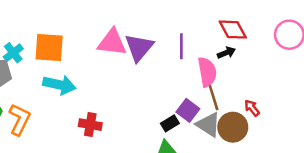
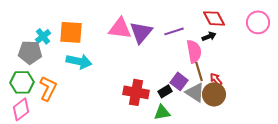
purple line: (181, 46) -> (174, 31), turned 72
red arrow: (252, 108) -> (216, 79), moved
red cross: (90, 125) -> (136, 92), moved, size x1.4

